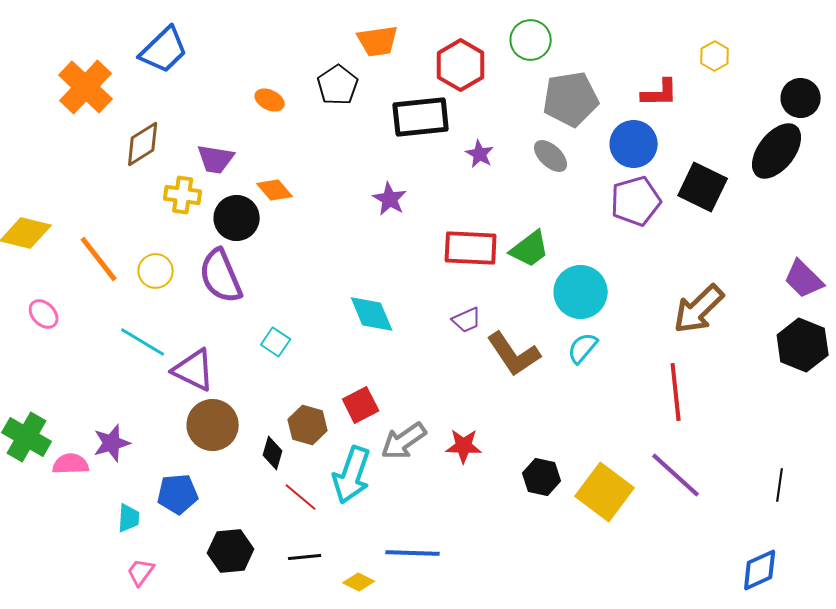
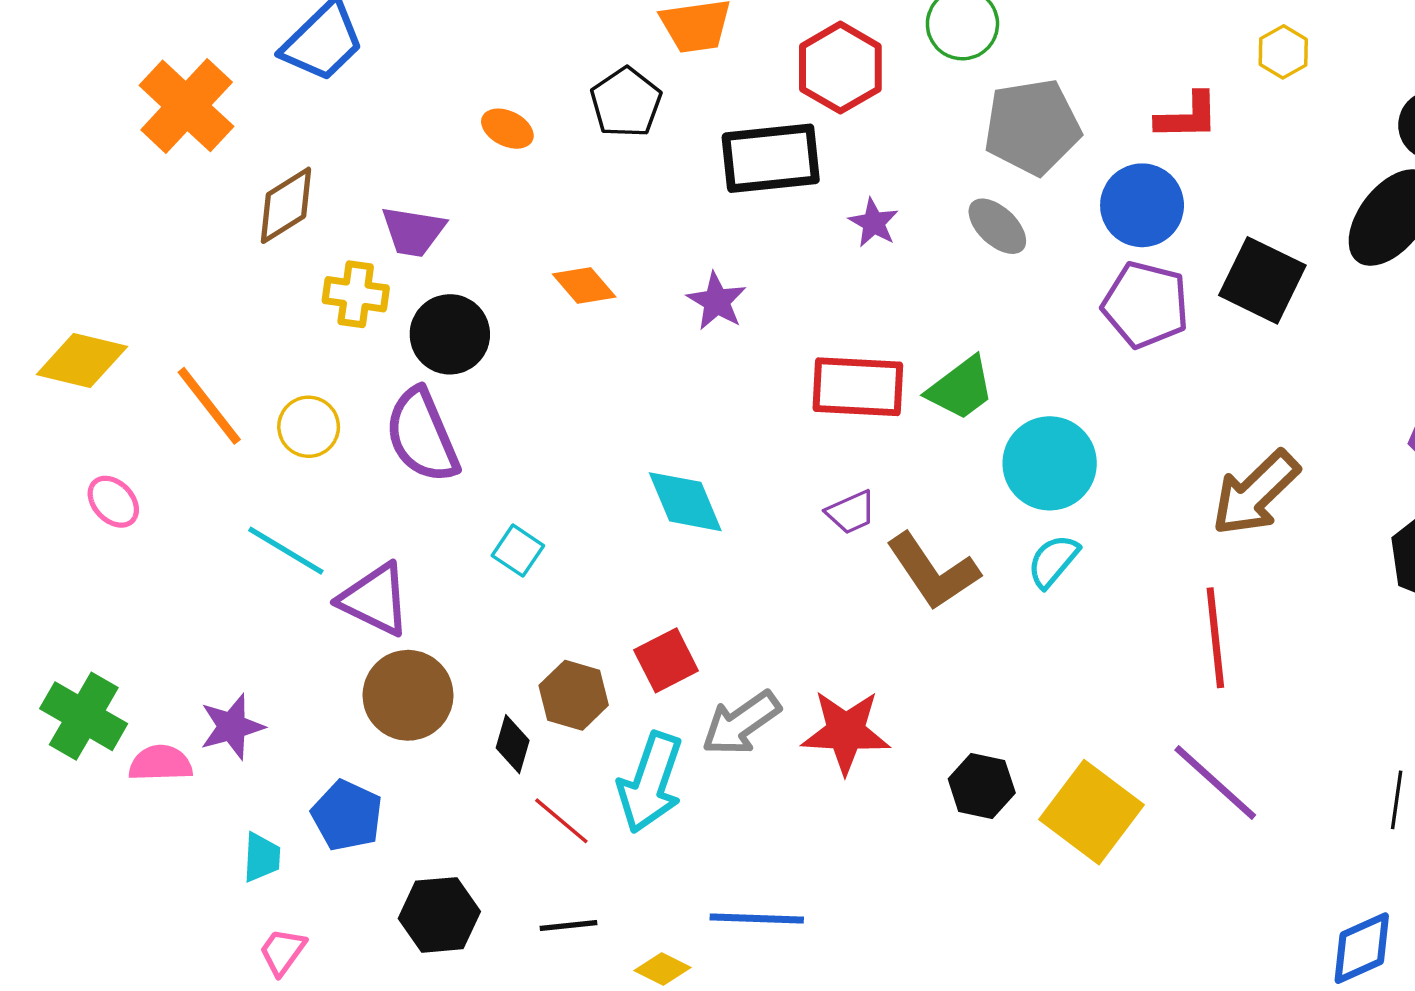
orange diamond: (275, 190) -> (584, 286), moved
purple pentagon: (636, 201) -> (1146, 305), turned 30
red star: (464, 446) -> (846, 732), size x1.4
blue pentagon: (178, 494) -> (347, 816), turned 30

